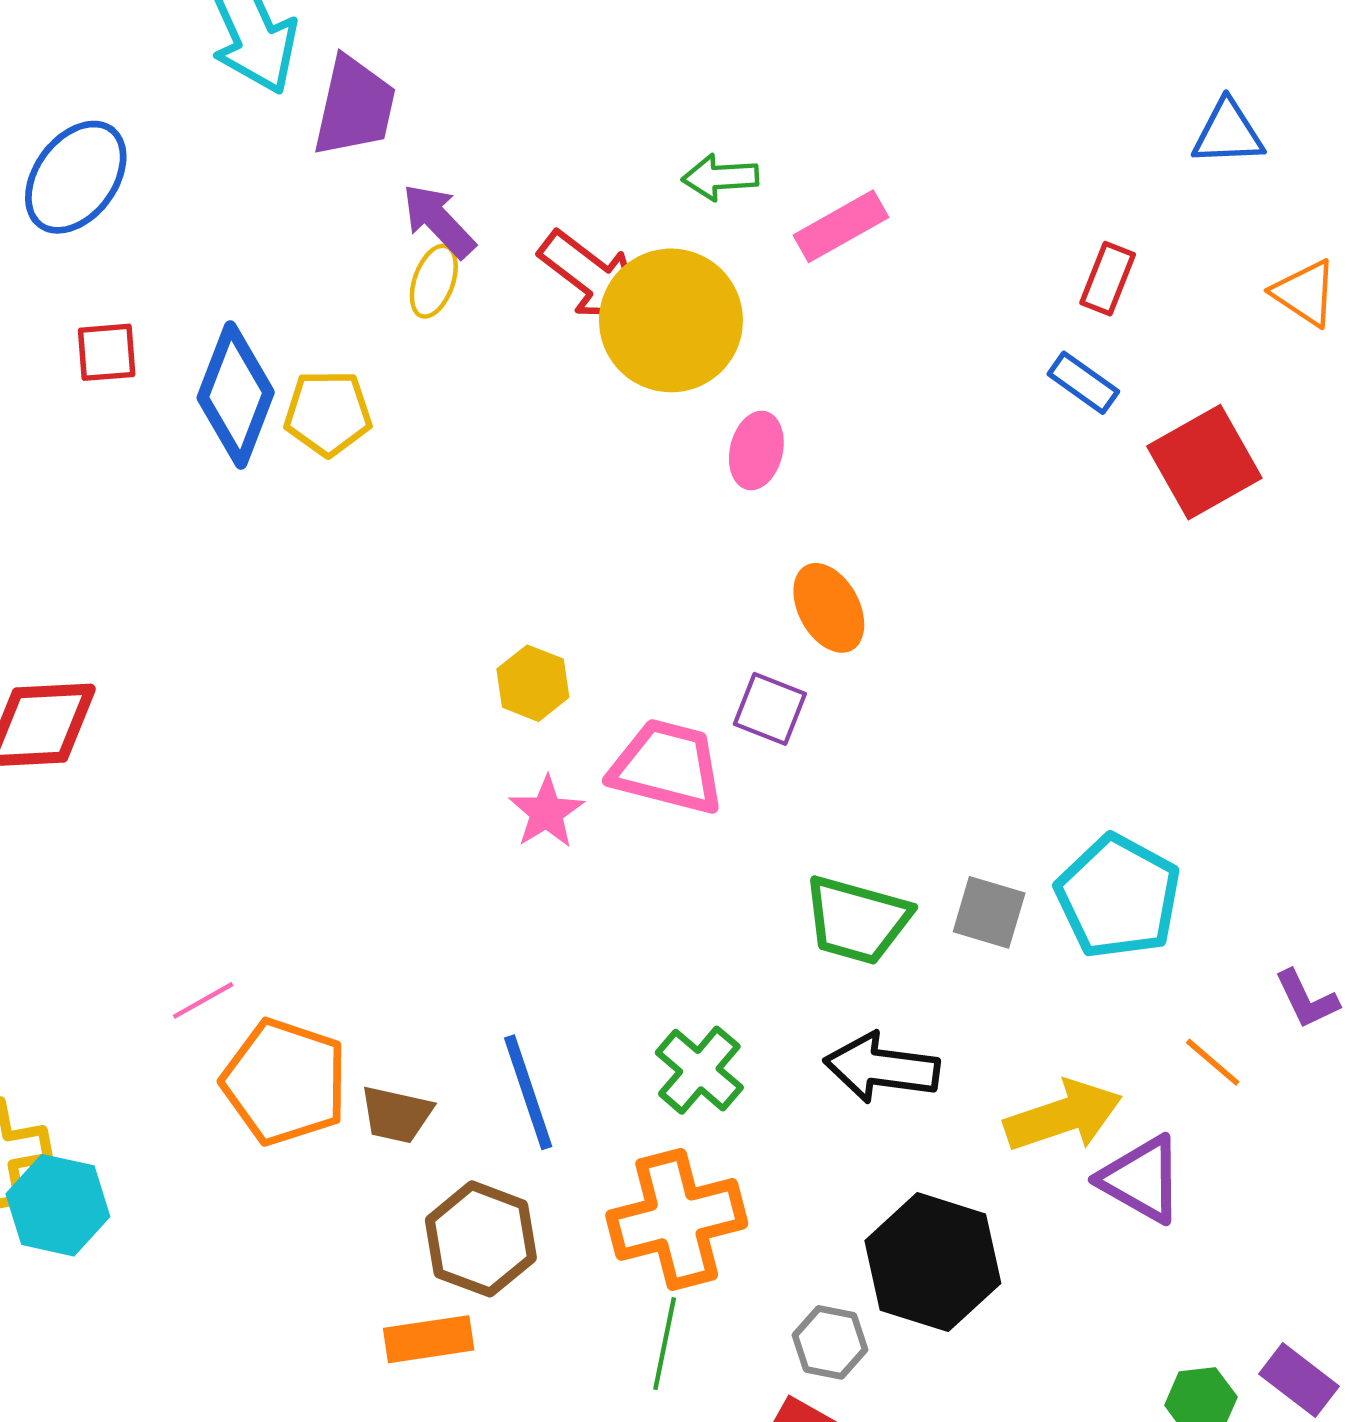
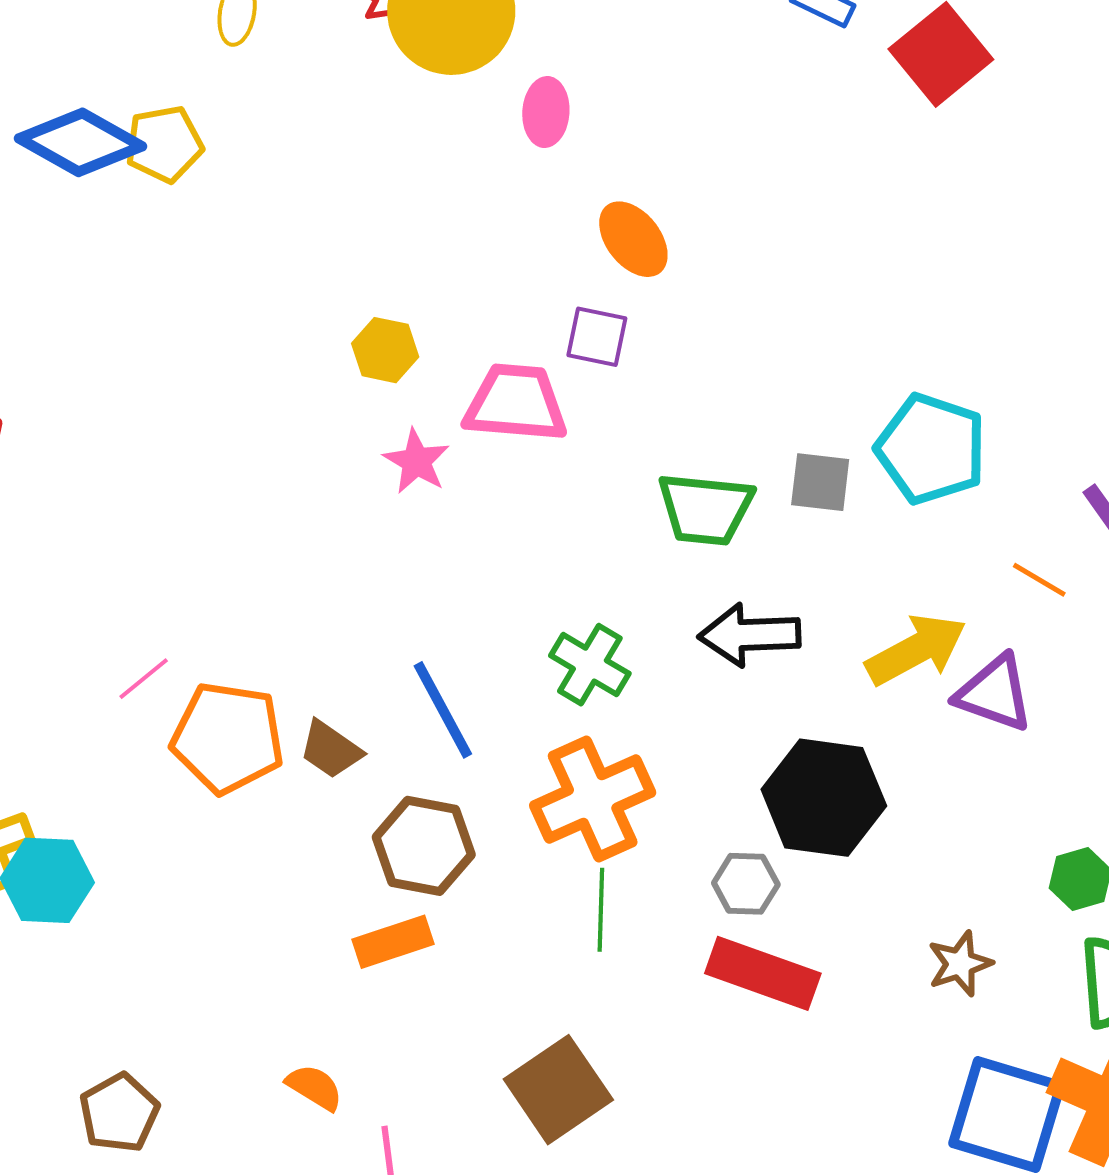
blue diamond: (236, 395) -> (80, 142), turned -72
brown trapezoid: (396, 1115) -> (331, 750), turned 32

